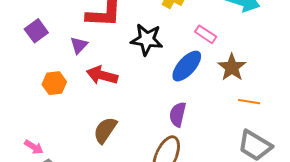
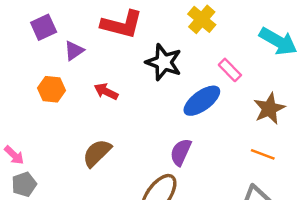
purple triangle: (79, 45) -> (74, 51), moved
brown star: (232, 67) -> (269, 109), moved
red arrow: (102, 75) -> (106, 92), size x0.7

